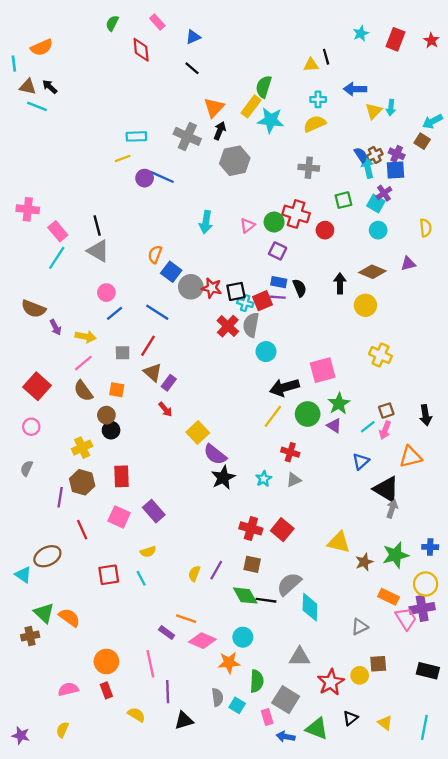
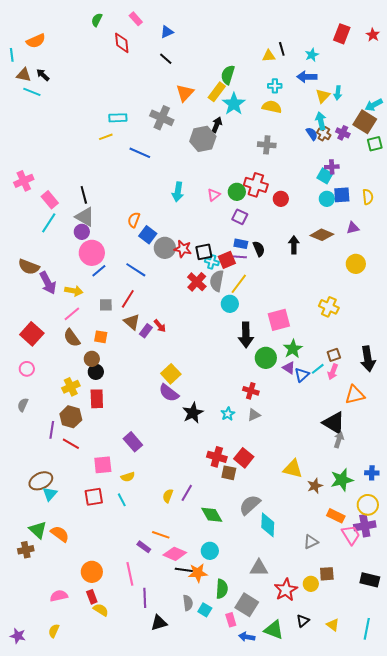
cyan star: (361, 34) -> (312, 55), moved
cyan star: (271, 120) -> (234, 104), turned 30
yellow semicircle: (315, 124) -> (272, 107), turned 36
black arrow: (220, 131) -> (217, 125), moved
brown square: (422, 141) -> (365, 122), size x1.6
brown cross: (375, 155) -> (324, 134), turned -32
cyan arrow: (368, 168) -> (321, 121), moved
blue square: (395, 170) -> (342, 195), moved
purple circle: (145, 178) -> (82, 232), moved
purple cross: (384, 193) -> (332, 167), turned 32
green square: (343, 200) -> (375, 144), moved
pink cross: (28, 209) -> (24, 181), turned -30
pink circle: (106, 293) -> (92, 253), size x1.6
yellow circle: (365, 305) -> (356, 264), moved
purple arrow: (56, 327) -> (48, 283), size x1.6
black arrow: (284, 387) -> (246, 335), turned -75
red arrow: (165, 409) -> (160, 326), moved
black arrow: (426, 415) -> (368, 359), size x1.4
yellow line: (273, 416) -> (239, 284), moved
purple semicircle: (215, 454) -> (169, 393), moved
blue triangle: (361, 461) -> (302, 375), moved
red rectangle: (121, 476) -> (97, 399), moved
pink square: (119, 517) -> (103, 465), moved, turned -30
red line: (82, 530) -> (71, 444), moved, turned -36
brown square: (252, 564) -> (229, 473), moved
cyan triangle: (23, 575) -> (50, 494), moved, turned 35
black line: (266, 600) -> (184, 570), moved
yellow semicircle: (136, 715) -> (101, 610), moved

